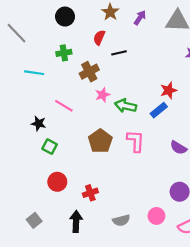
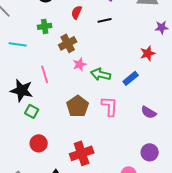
black line: (119, 53) -> (105, 20), moved
red star: (169, 90) -> (148, 53), moved
pink line: (64, 106) -> (45, 74), turned 42
black star: (39, 123) -> (22, 90), size x1.6
red cross: (90, 193) -> (82, 153), moved, size x1.6

